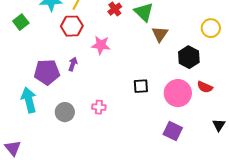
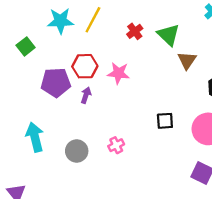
red hexagon: (72, 26) -> (85, 66), moved
purple pentagon: (47, 72) -> (56, 82), moved
pink cross: (99, 107) -> (116, 145), turned -32

